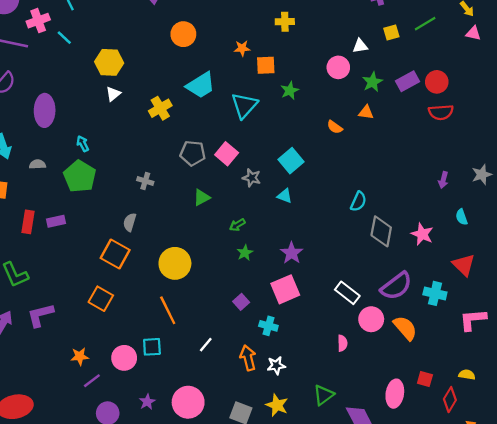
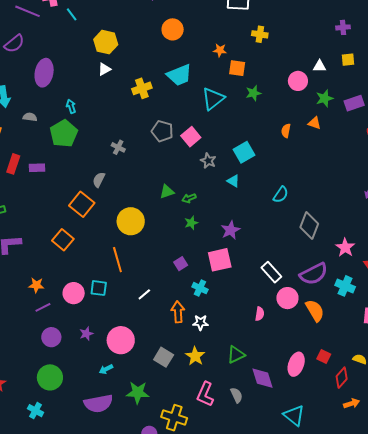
orange semicircle: (335, 127) -> (286, 131), turned 56
green triangle: (202, 197) -> (167, 192), moved
cyan semicircle: (358, 201) -> (281, 195), moved
pink star: (422, 234) -> (345, 248), moved

